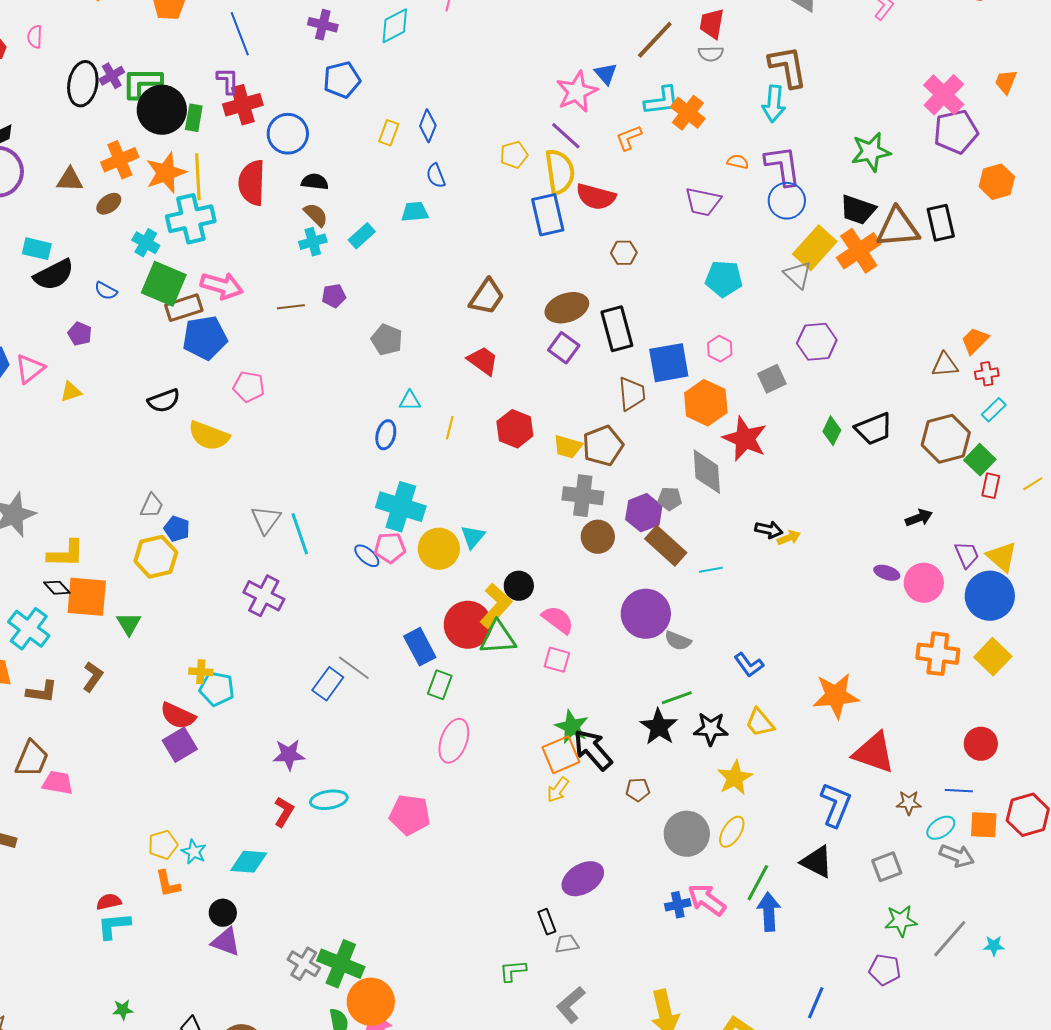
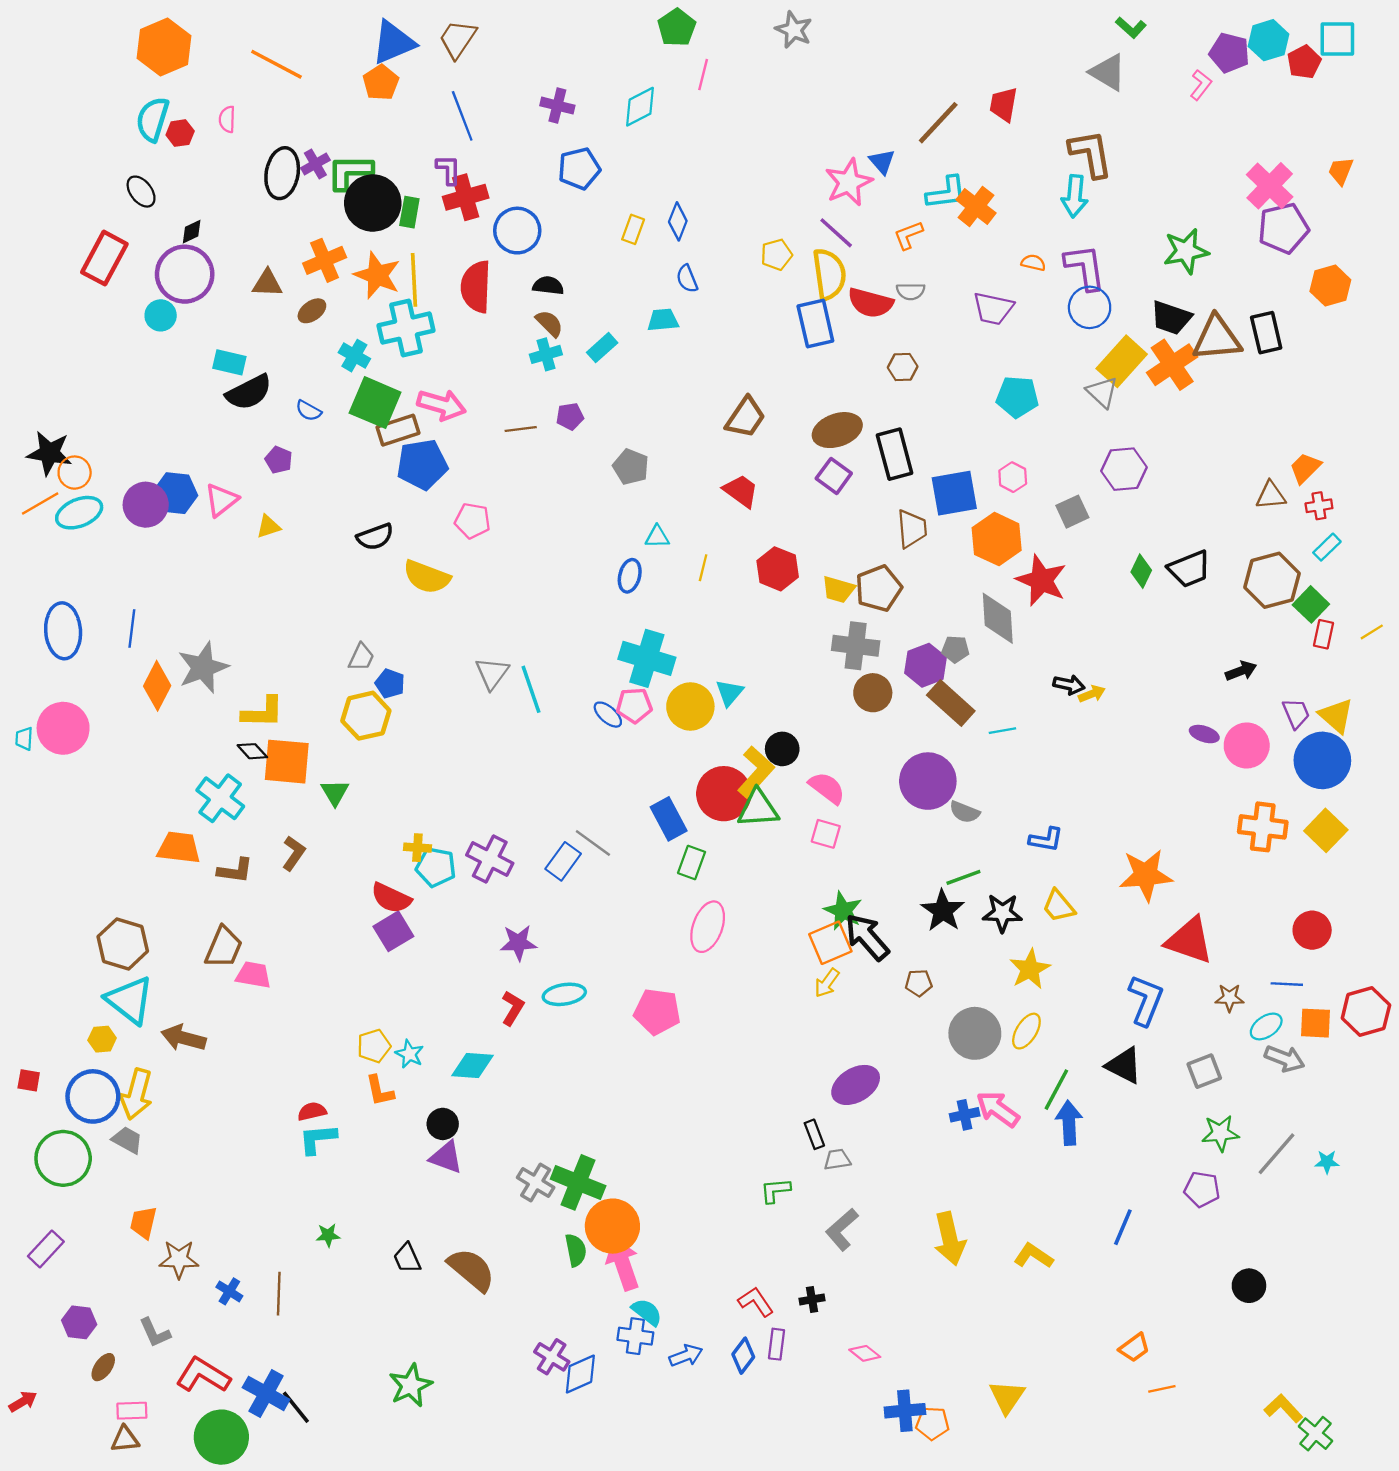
gray semicircle: (711, 54) -> (911, 291), moved
orange star: (166, 173) -> (377, 275), turned -30
purple cross: (264, 596) -> (490, 859), moved
blue L-shape: (749, 665) -> (1046, 840), turned -44

